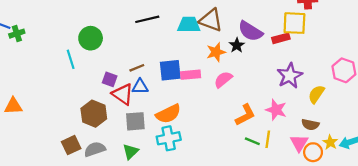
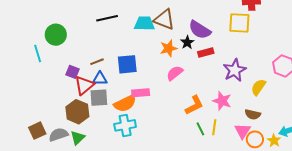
red rectangle: (281, 38) -> (206, 53), moved
pink rectangle: (191, 75) -> (141, 93), moved
red triangle: (123, 94) -> (84, 85), turned 45
brown hexagon: (94, 114) -> (77, 112), moved
gray square: (135, 121) -> (99, 98), moved
green line: (252, 141) -> (200, 129), turned 40
yellow star: (330, 142) -> (274, 140), moved
green triangle: (130, 152) -> (78, 138), moved

